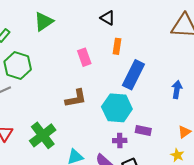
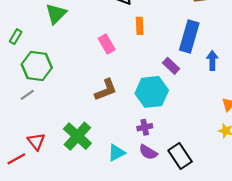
blue rectangle: (133, 75) -> (189, 36), moved
purple rectangle: (143, 130) -> (171, 66), moved, turned 42
purple cross: (120, 140) -> (145, 127), moved

